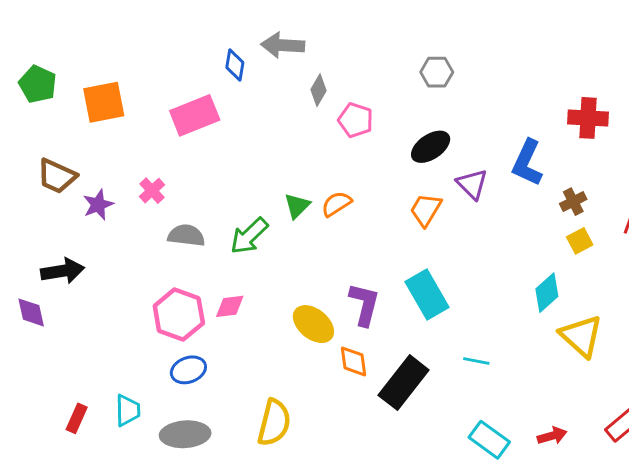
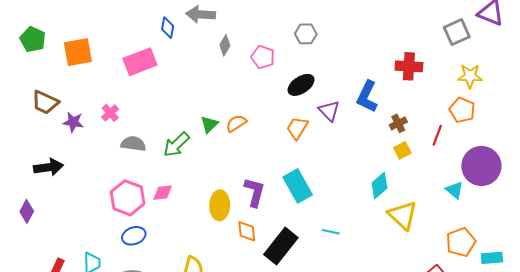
pink pentagon: (356, 120) -> (263, 57), moved
purple star: (98, 205) -> (73, 122), turned 30
purple diamond: (31, 312) -> (27, 211), moved, turned 40
yellow ellipse: (313, 324) -> (220, 205), turned 52

